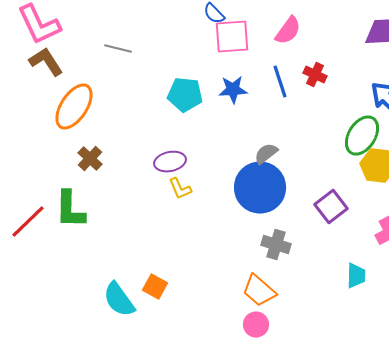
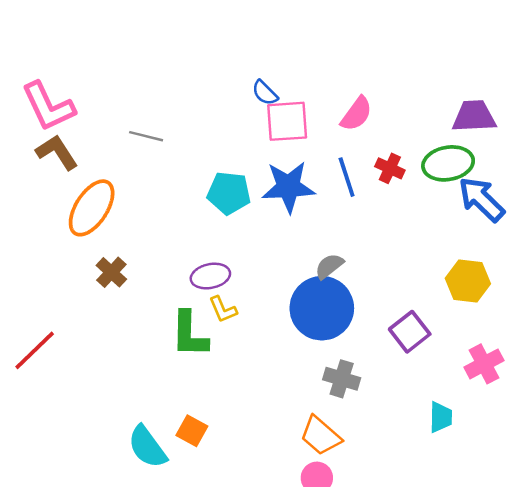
blue star: (233, 90) -> (288, 187), size x1.5
green ellipse: (362, 136) -> (448, 163), moved, turned 48
green L-shape: (70, 210) -> (189, 334), moved

